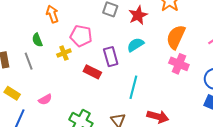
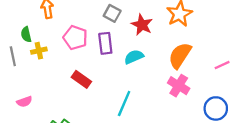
red star: (138, 15) -> (142, 25), turned -30
yellow cross: (64, 53) -> (39, 51), moved
purple rectangle: (111, 57) -> (105, 43), moved

